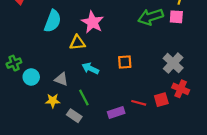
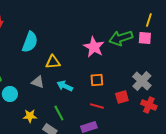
pink star: (92, 22) -> (94, 47), moved
gray triangle: (61, 79) -> (38, 82), moved
red square: (161, 100) -> (122, 97), moved
red line: (139, 103) -> (97, 106), moved

